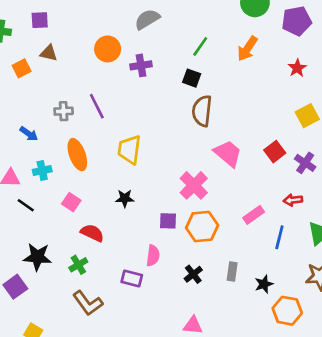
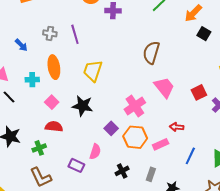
black square: (192, 78) -> (204, 34), moved
cyan cross: (42, 171) -> (32, 80), moved
black star: (125, 198) -> (83, 106), size x1.5
red arrow: (293, 200) -> (177, 127), moved
pink square: (71, 202) -> (52, 102), moved
pink rectangle: (254, 215) -> (161, 144), moved
purple square: (168, 221) -> (111, 128), turned 32
red semicircle: (92, 233) -> (54, 127), turned -30

